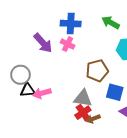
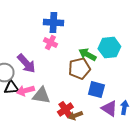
green arrow: (111, 23) -> (87, 55), moved
purple arrow: (43, 43) -> (26, 64), moved
gray triangle: (83, 98) -> (41, 96), moved

